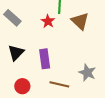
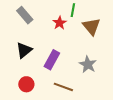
purple rectangle: (45, 59) -> (52, 60), turned 30
gray star: (87, 73) -> (88, 64), moved

